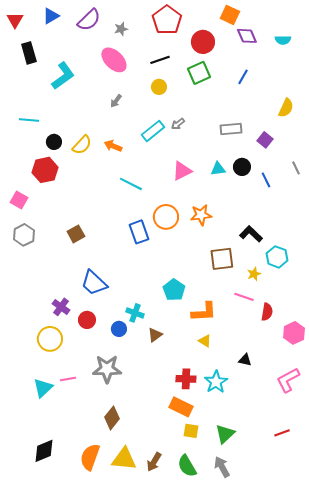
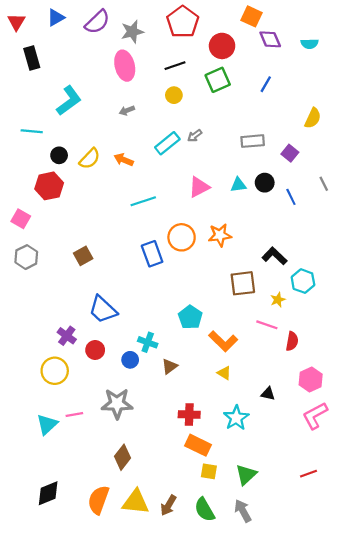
gray star: (121, 29) -> (132, 32), size x1.5
pink ellipse: (114, 60) -> (125, 66), turned 32
cyan L-shape: (63, 76) -> (69, 101), moved
gray arrow: (116, 101) -> (127, 110), turned 32
cyan line: (131, 184) -> (143, 201), turned -45
orange L-shape: (204, 312) -> (223, 341), turned 48
pink hexagon: (294, 333) -> (311, 380), moved
red cross: (186, 379) -> (189, 415), moved

